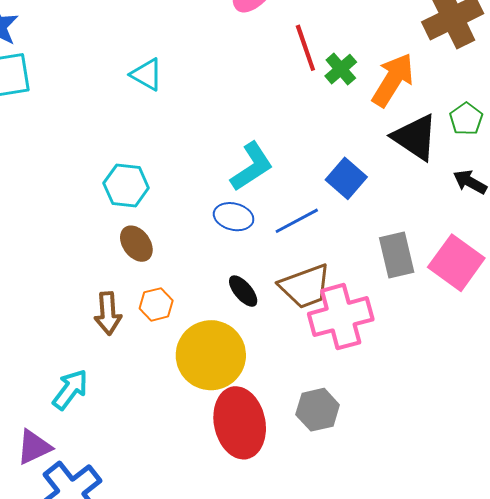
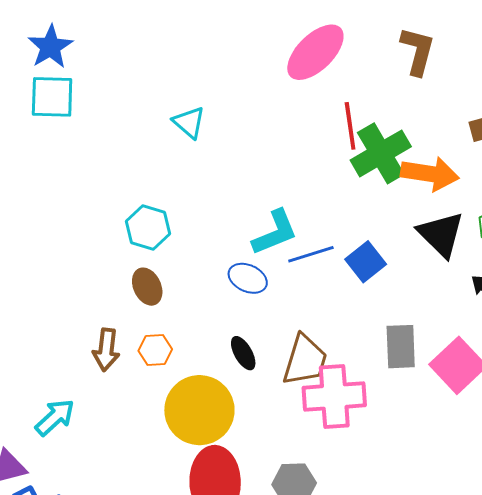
green cross: (341, 69) -> (381, 153), size x1.8
orange arrow: (393, 80) -> (430, 174), turned 56
blue line: (297, 221) -> (311, 254), moved
brown trapezoid: (305, 286) -> (305, 360), turned -64

